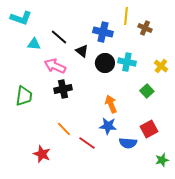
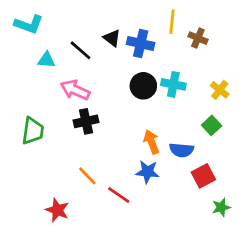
black triangle: (82, 51) -> (112, 38), moved
green square: (147, 91) -> (212, 125), moved
blue semicircle: (128, 143) -> (182, 150), moved
green star: (162, 160) -> (221, 207), moved

